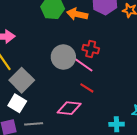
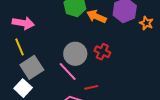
pink line: (83, 64) -> (68, 72), moved
red line: (87, 88) -> (91, 87), turned -56

